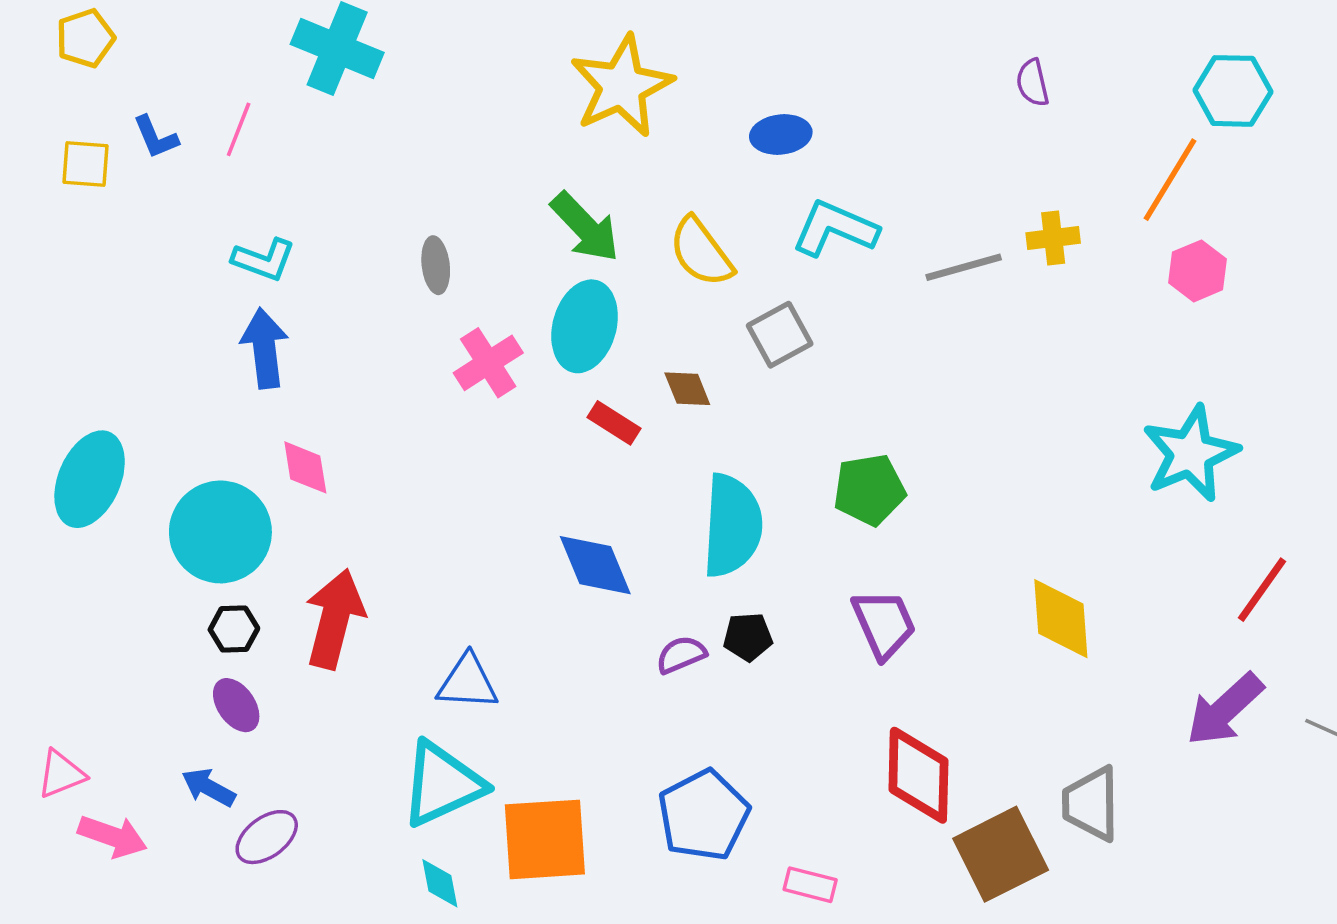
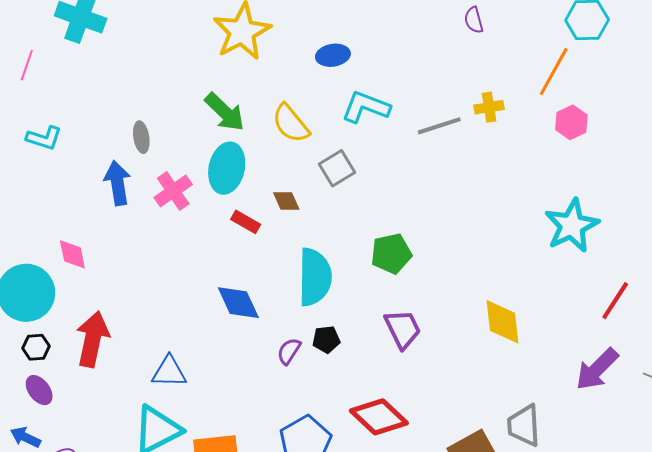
blue arrow: (265, 348) -> (117, 183), moved
purple semicircle: (681, 655) -> (289, 351), turned -32
red diamond: (918, 775) -> (379, 417), moved, turned -46

